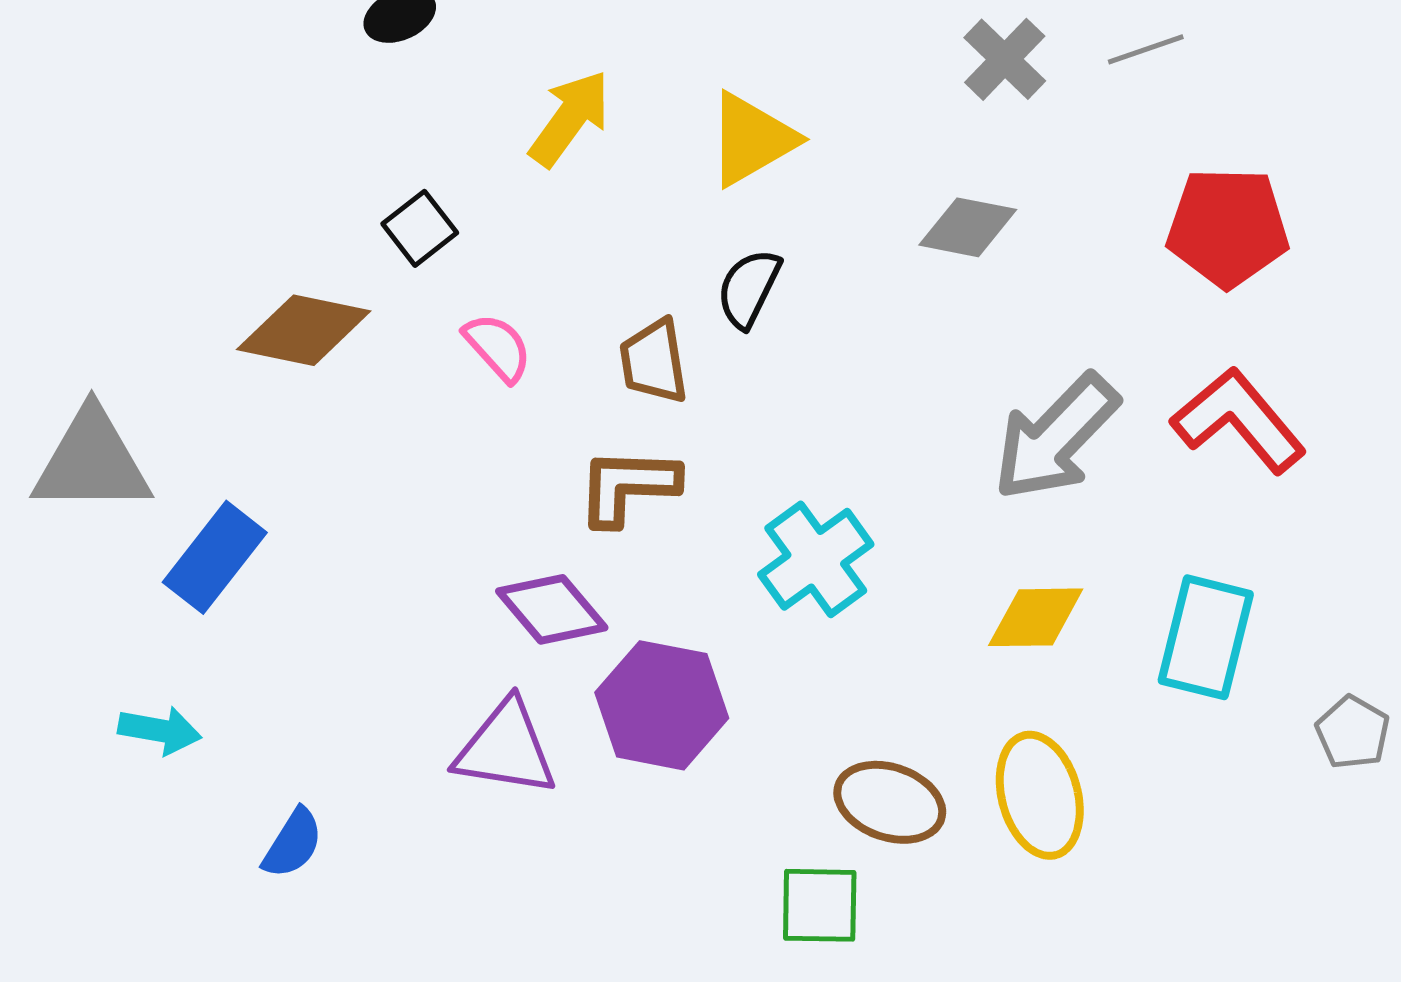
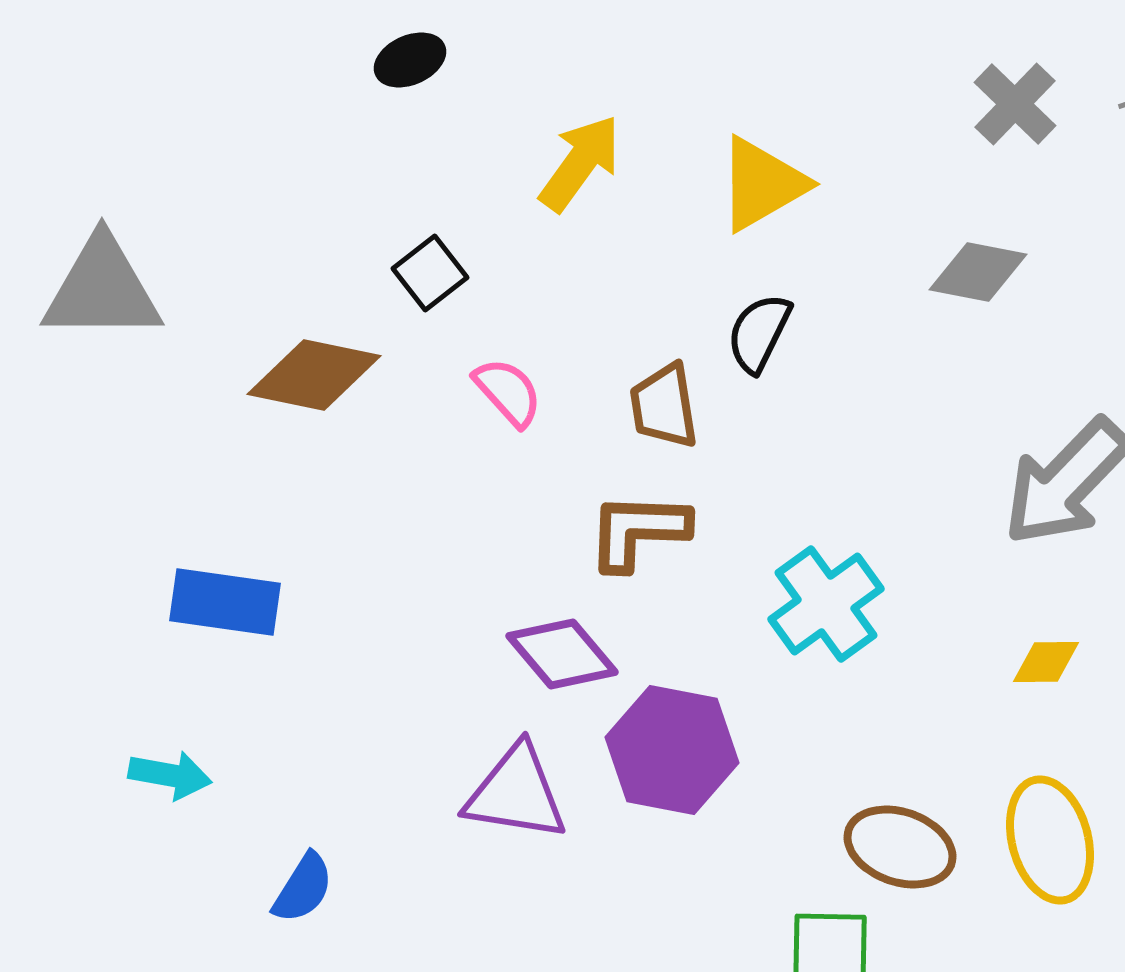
gray triangle: (92, 461) -> (102, 289), moved
blue rectangle: (215, 557) -> (225, 602), turned 60
yellow diamond: (1036, 617) -> (1046, 662), size x0.7

